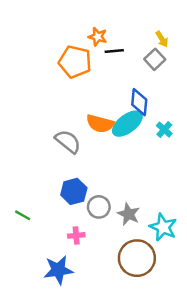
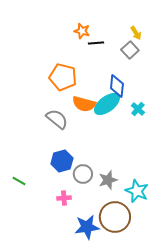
orange pentagon: (75, 62) -> (63, 77), moved
gray star: (129, 214) -> (108, 180), turned 30
blue star: (58, 270) -> (87, 227), moved

